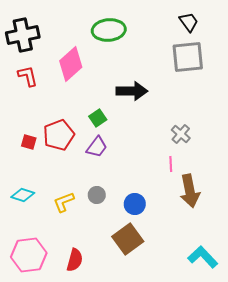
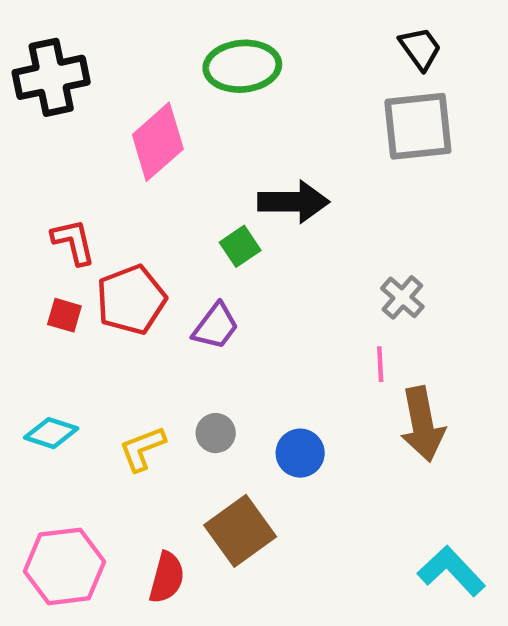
red L-shape: (28, 76) -> (73, 242), moved
green square: (98, 118) -> (240, 246), moved
brown square: (128, 239) -> (240, 531), moved

